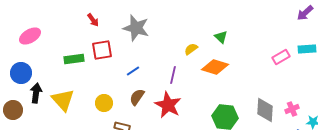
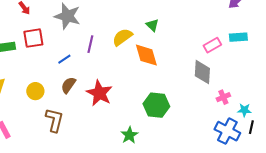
yellow semicircle: (191, 49) -> (122, 37), size x1.5
orange diamond: (215, 67) -> (146, 55), turned 56
purple line: (173, 75) -> (90, 44), moved
gray diamond: (265, 110) -> (202, 72), moved

